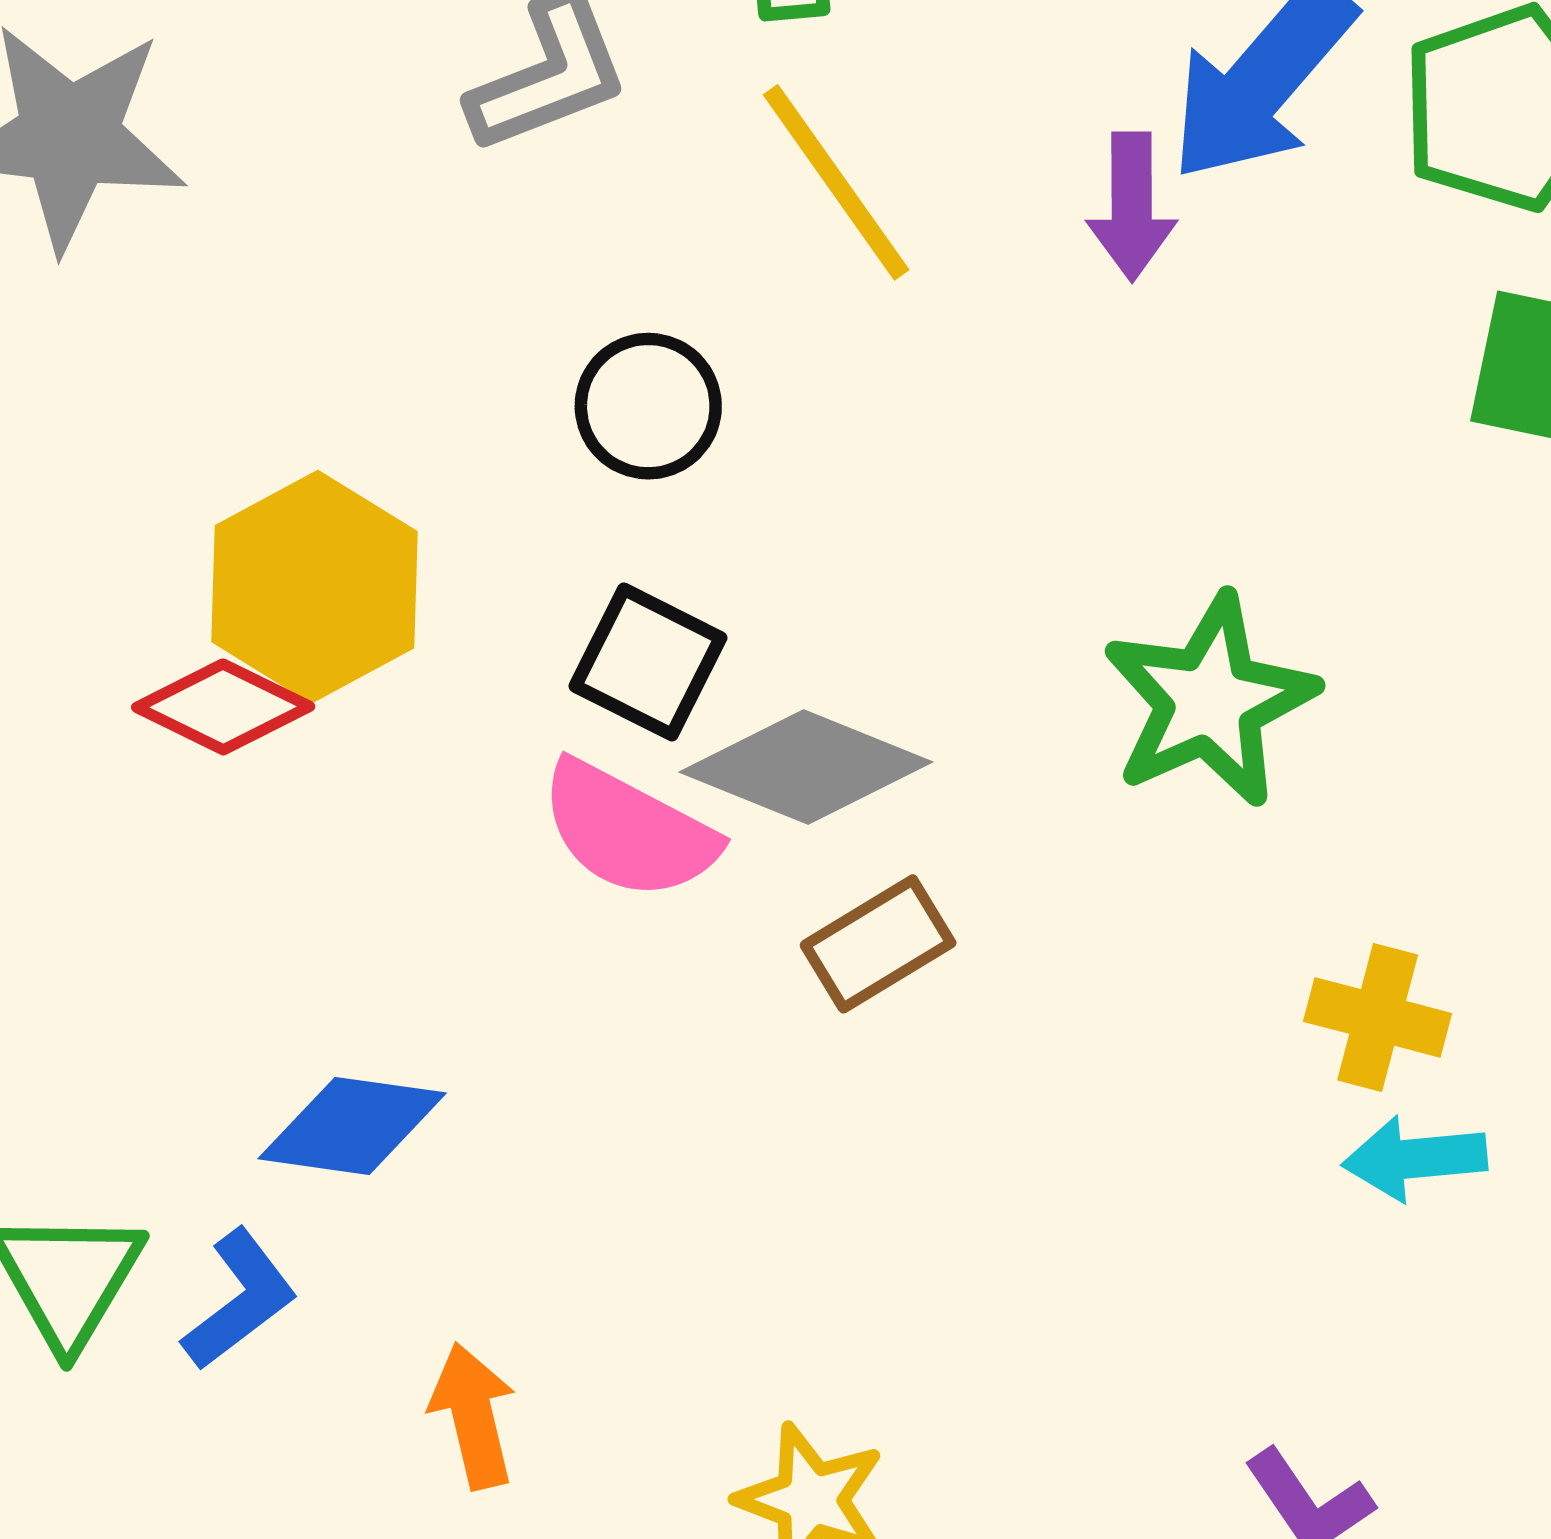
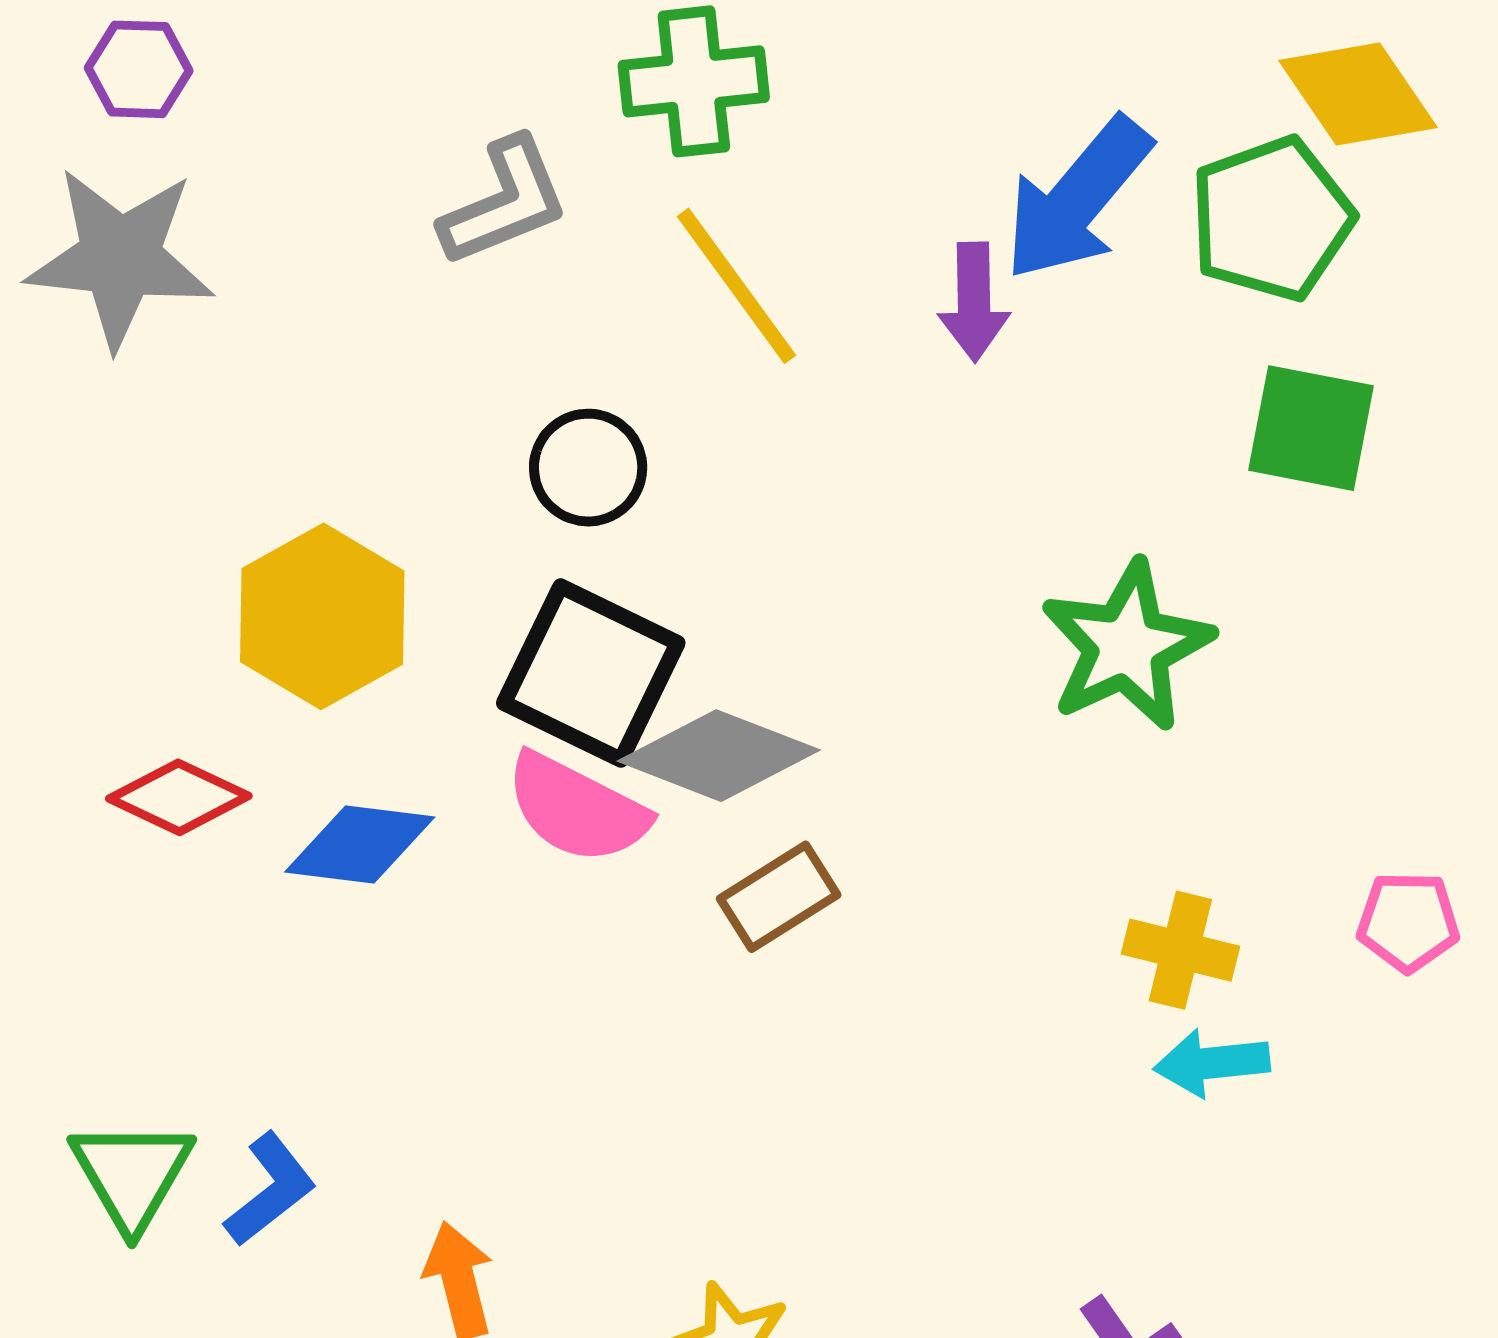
black square: (648, 662) -> (591, 673), size x1.5
green star: (1210, 701) -> (1127, 646), moved
red diamond: (223, 707) -> (179, 797), moved
blue diamond: (352, 1126) -> (360, 844), moved

